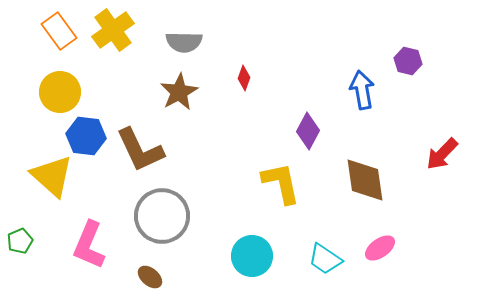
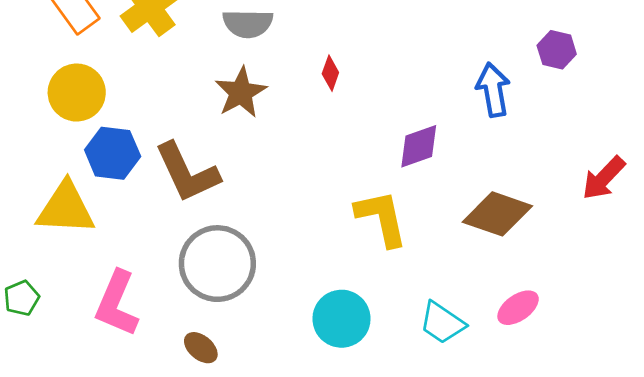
purple diamond: (308, 131) -> (419, 146), turned 42
yellow triangle: (52, 176) -> (66, 208), turned -39
brown diamond: (365, 180) -> (497, 214), turned -63

